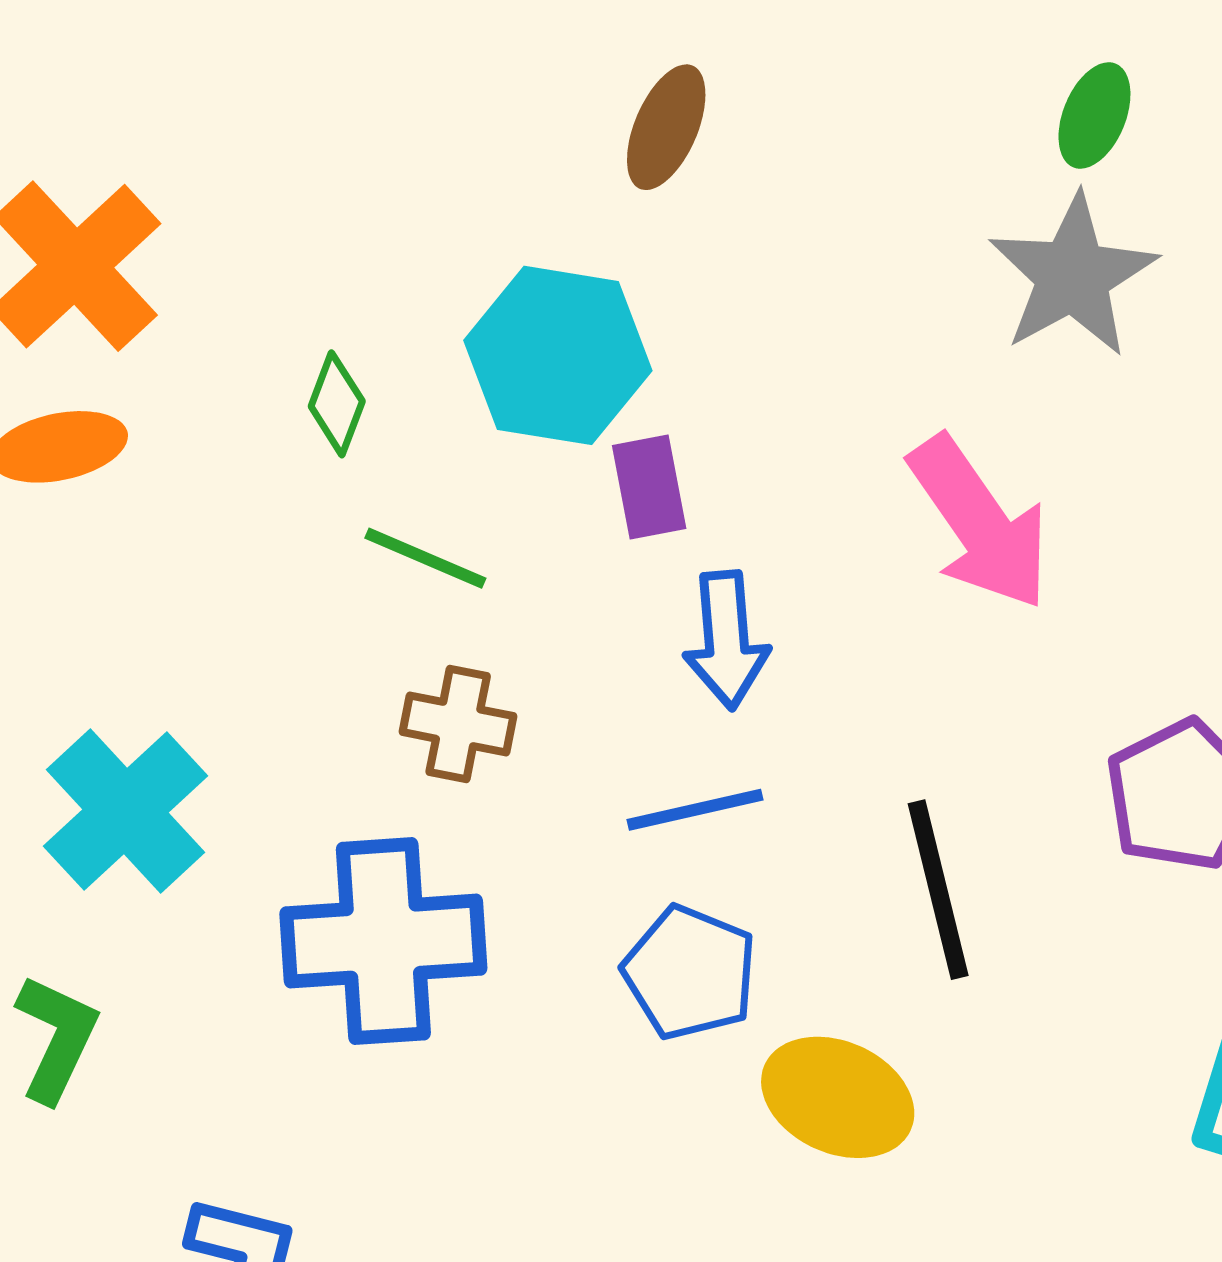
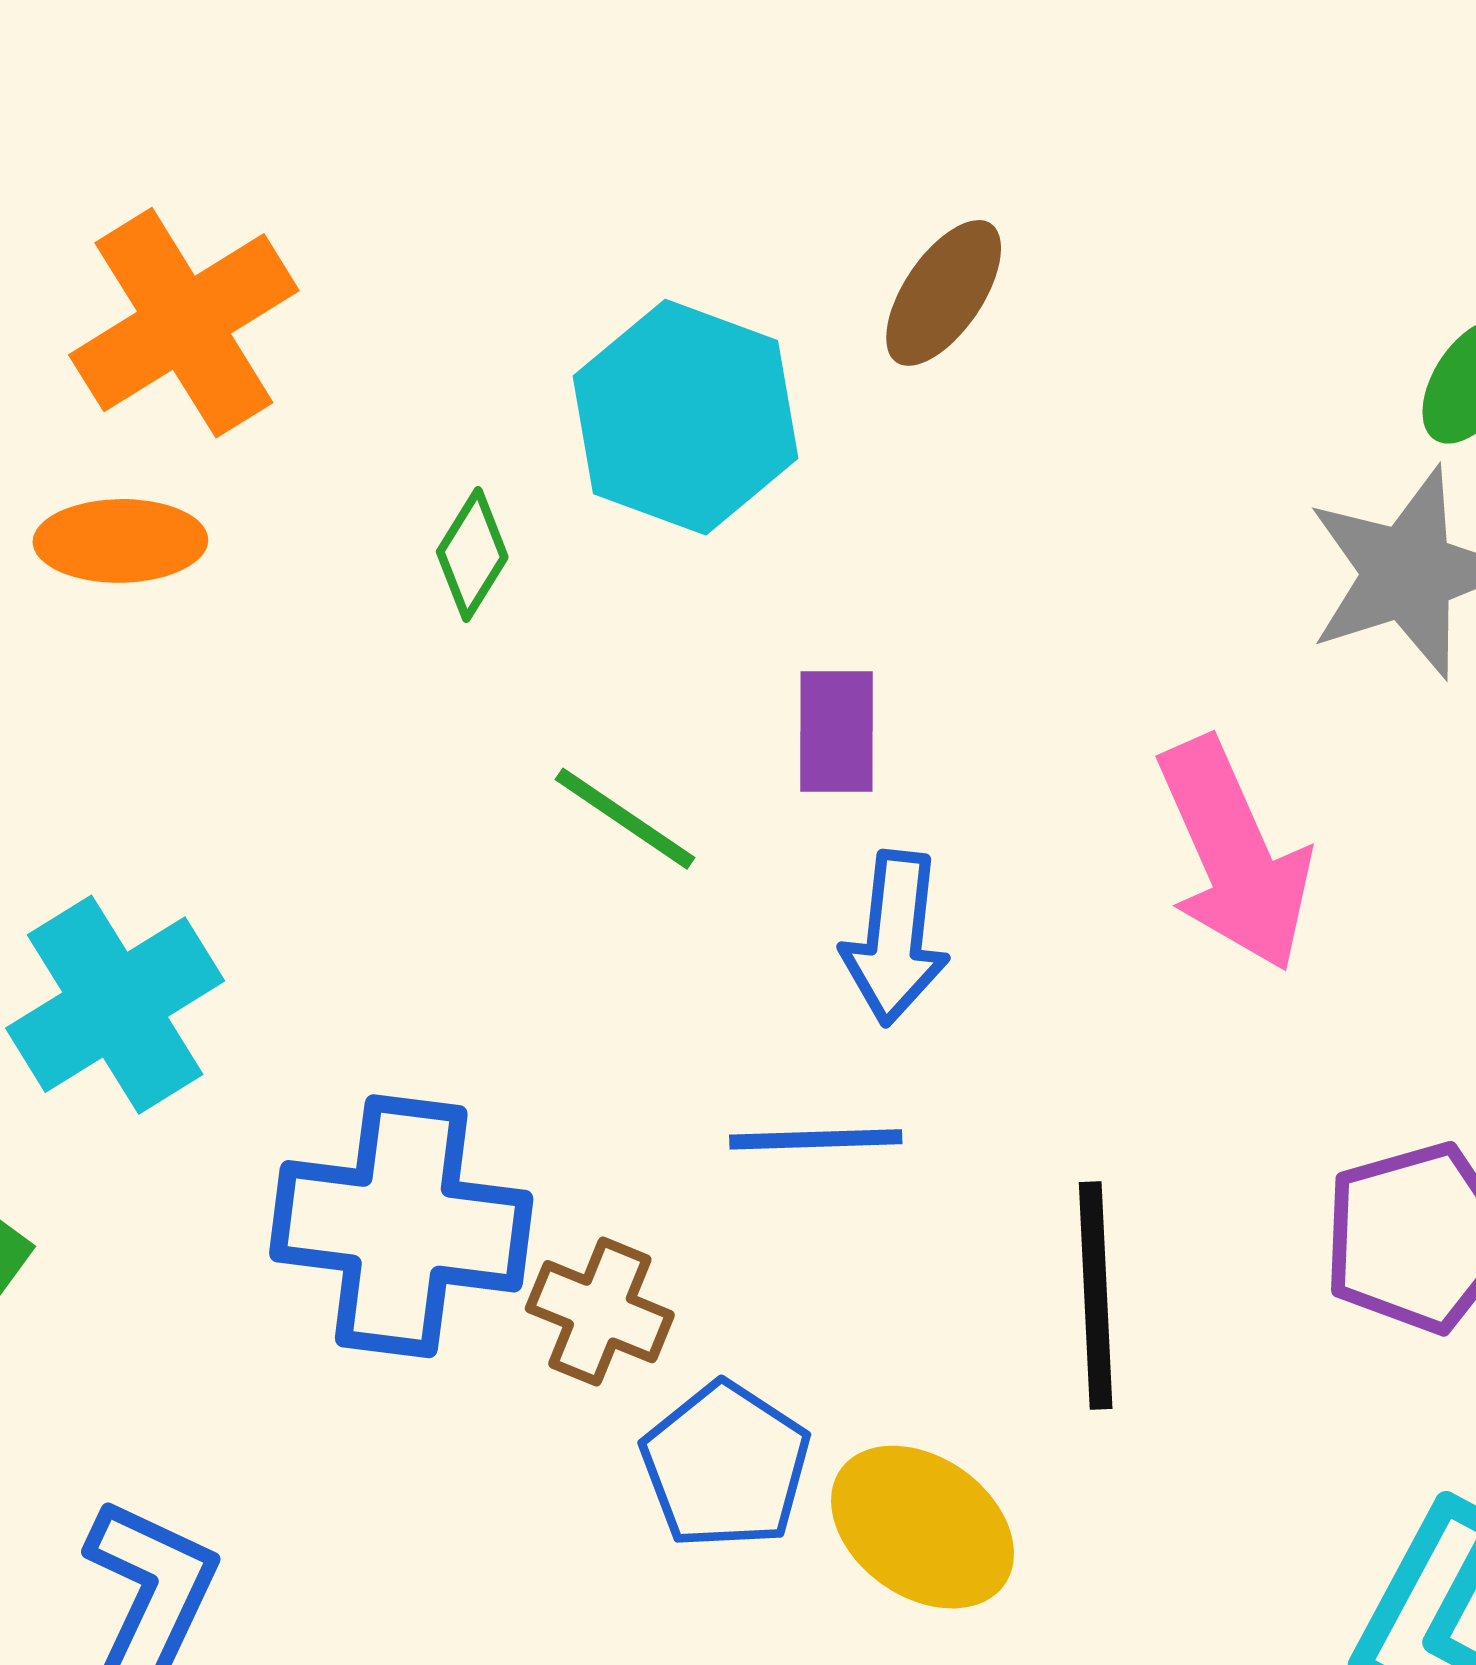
cyan hexagon: (558, 355) -> (686, 417), moved
green line: (425, 558) -> (625, 819), moved
brown cross: (458, 724) -> (600, 1312), moved
blue pentagon: (690, 973) -> (726, 1466), moved

